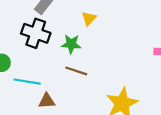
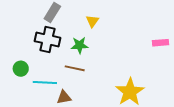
brown line: (76, 71) -> (75, 68), moved

